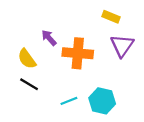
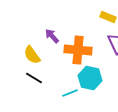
cyan hexagon: (102, 101) -> (90, 78), moved

